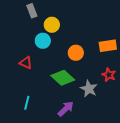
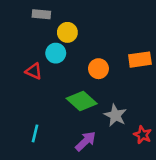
gray rectangle: (32, 11) -> (41, 14), turned -64
red triangle: (26, 63) -> (34, 71), moved
red star: (109, 75) -> (143, 135), moved

